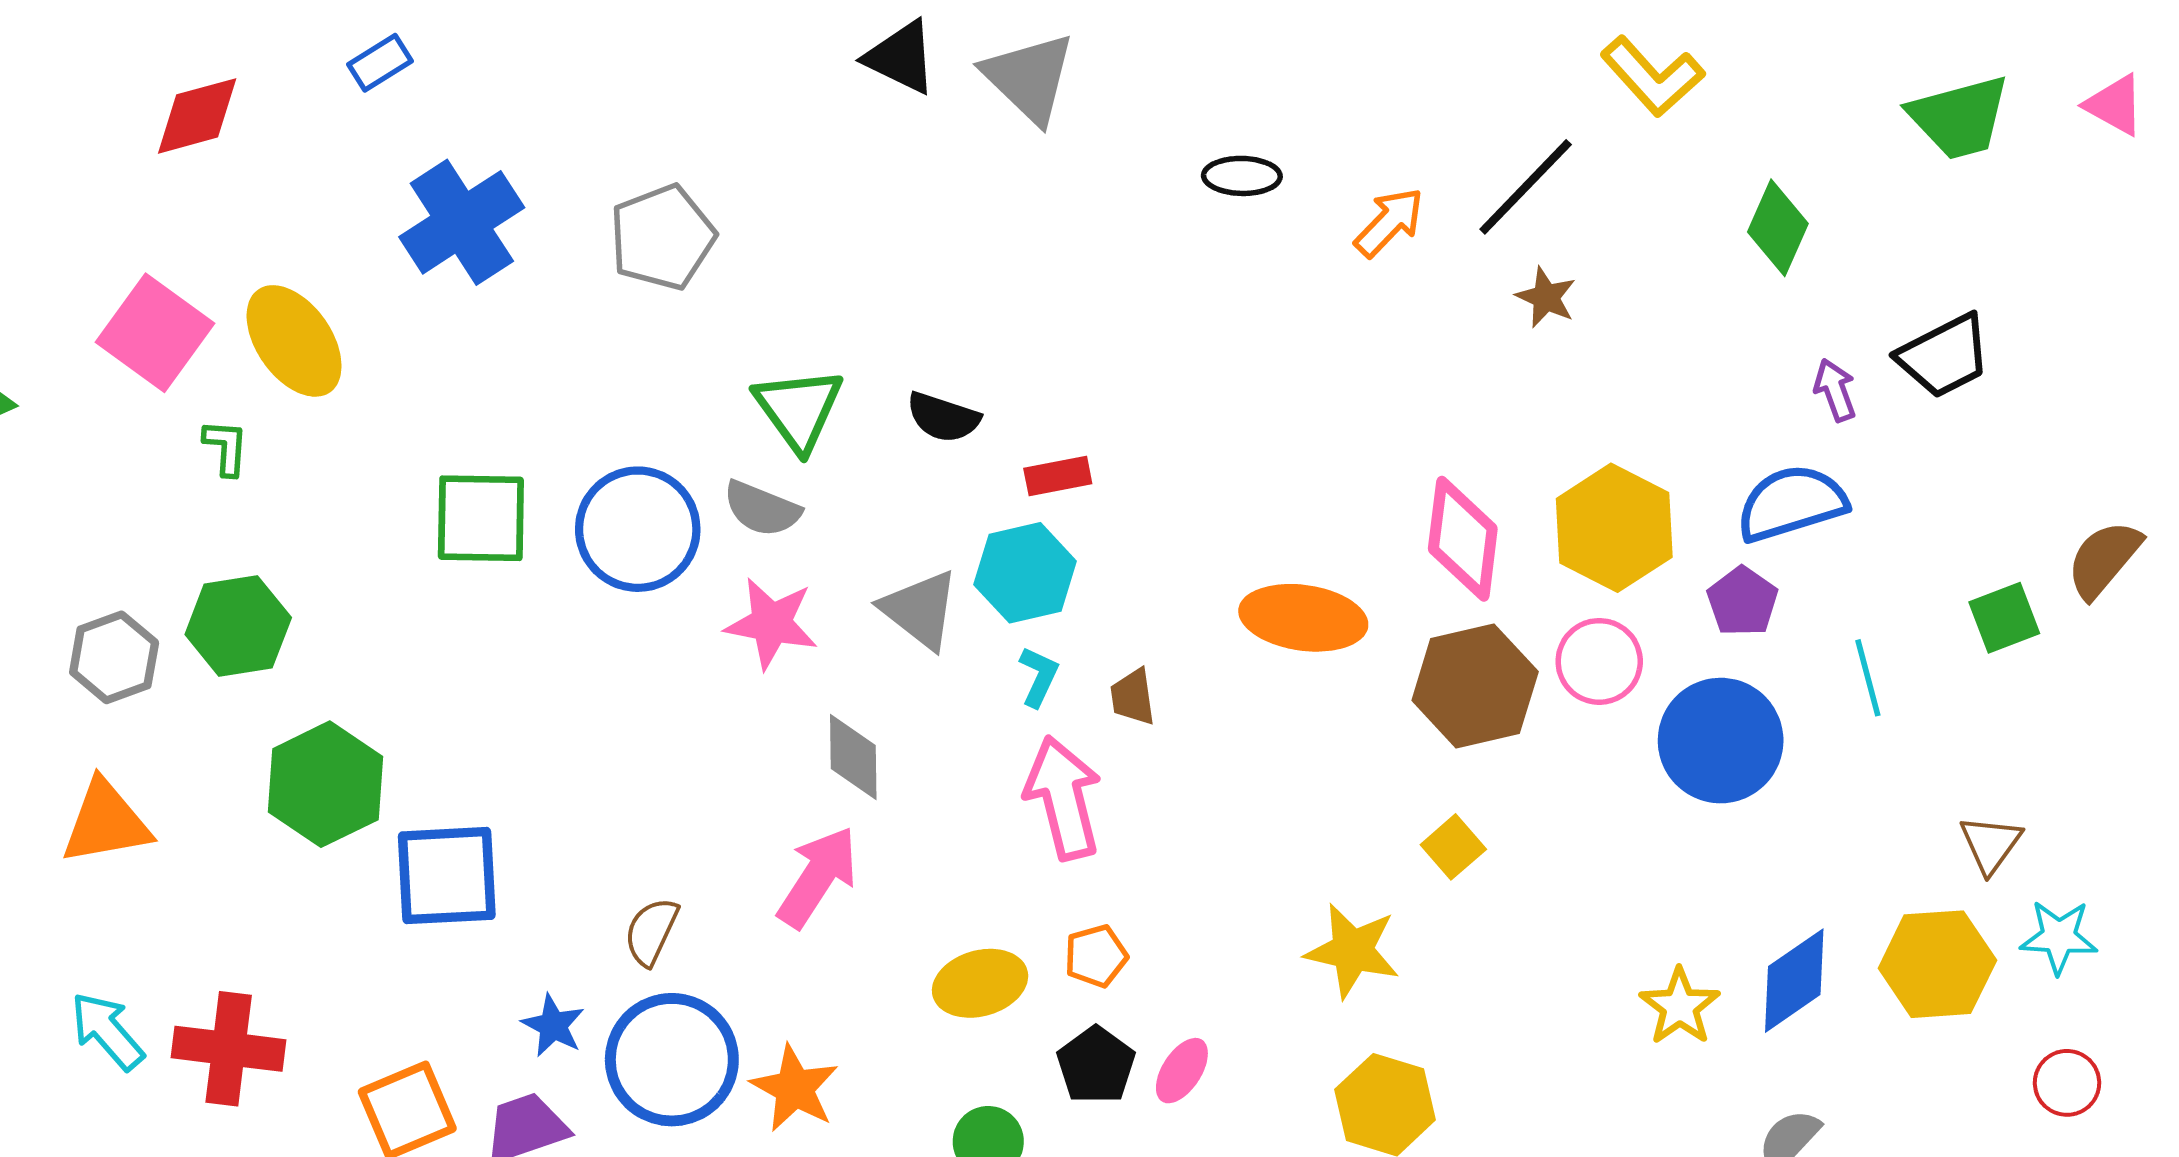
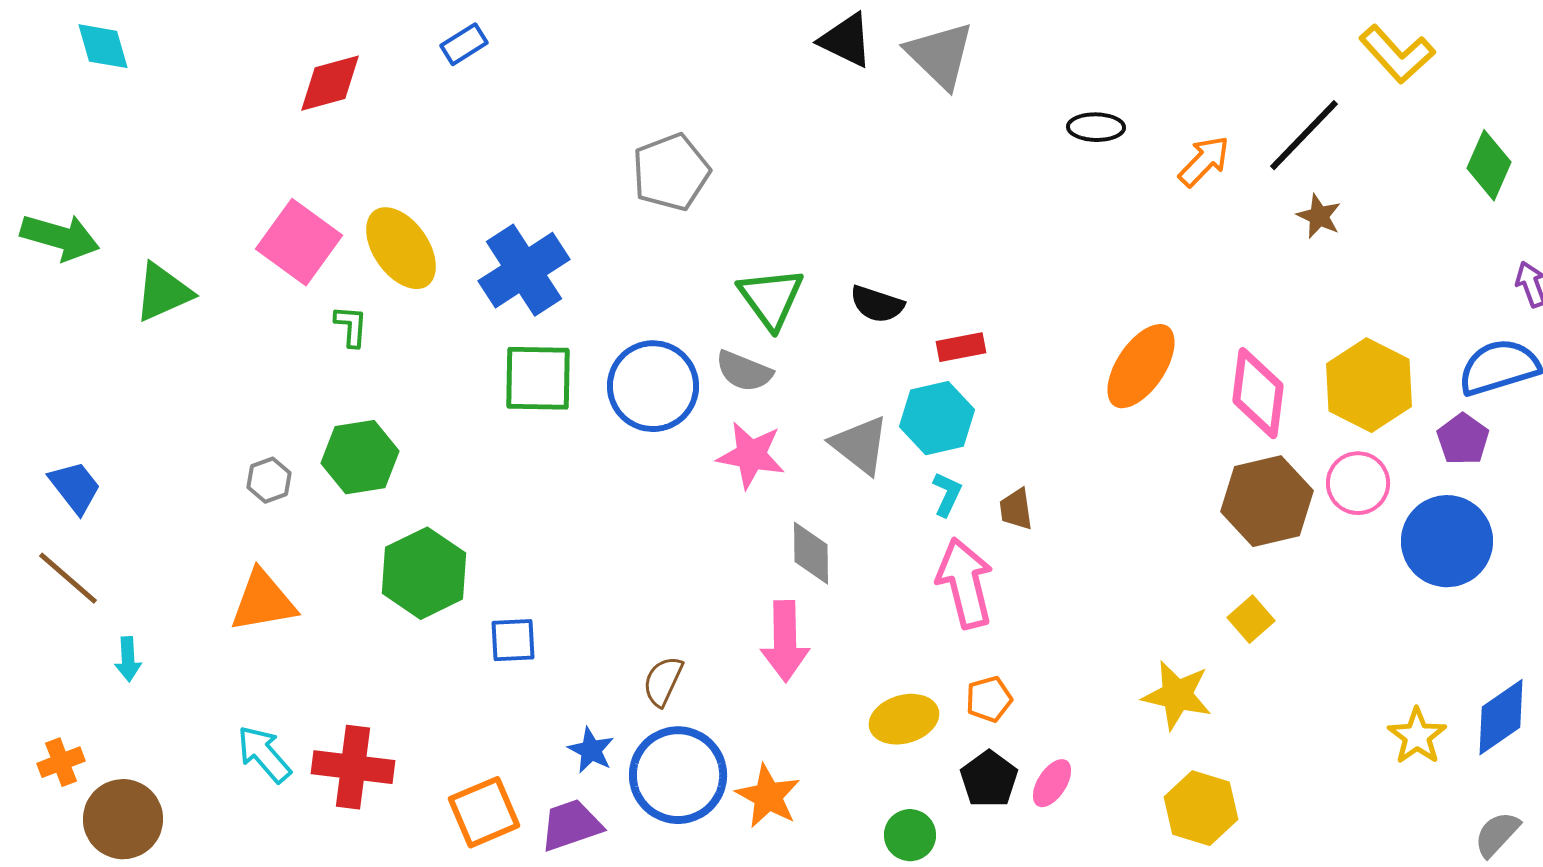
blue cross: (462, 222) -> (524, 270), moved
orange ellipse: (1303, 618) -> (1141, 366), moved, turned -64
gray hexagon: (114, 657) -> (269, 480), size x0.7
blue square: (447, 876) -> (513, 640), size x0.6
pink arrow: (818, 877) -> (785, 641), turned 146

